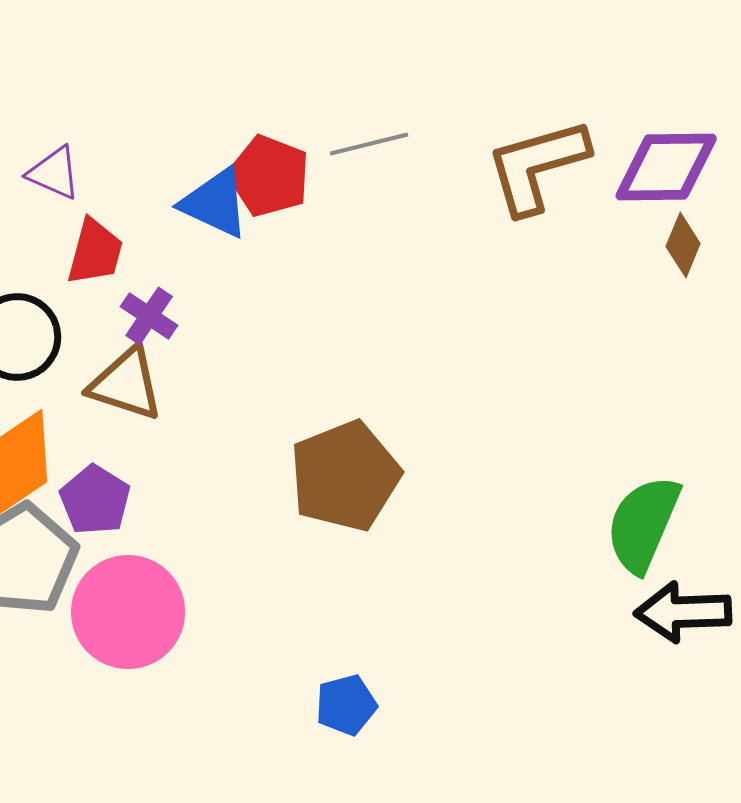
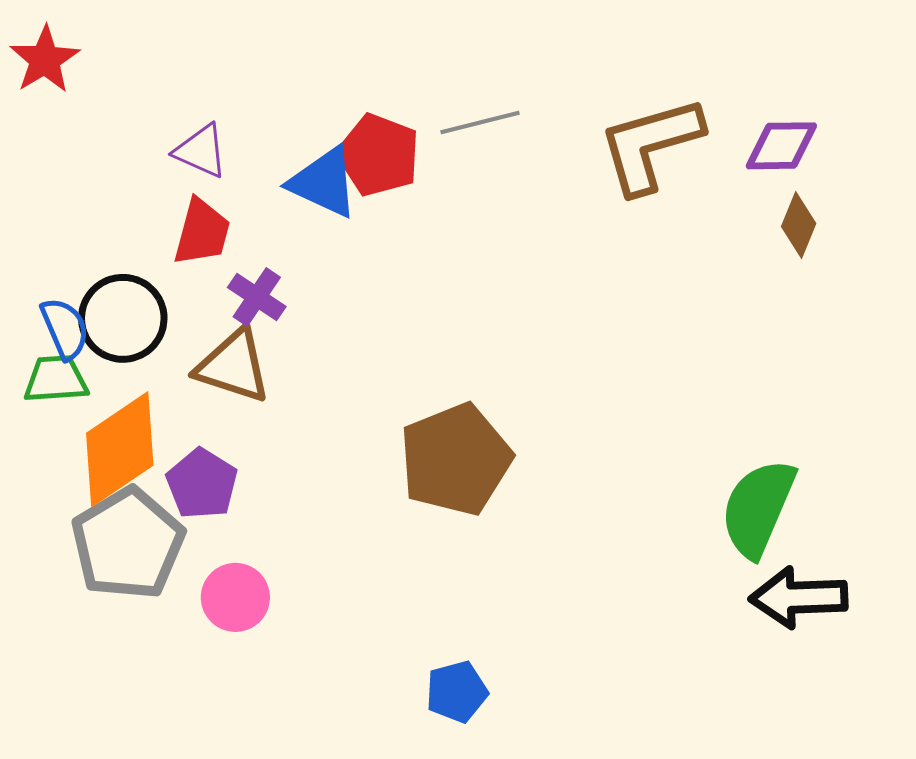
purple diamond: (666, 167) -> (781, 146), size x0.7
purple triangle: (54, 173) -> (201, 151), moved
pink circle: (128, 612) -> (235, 597), size x0.6

